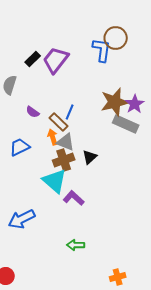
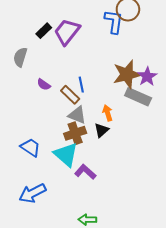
blue line: (70, 112) -> (81, 85), turned -35
orange arrow: (53, 137) -> (108, 113), moved
blue trapezoid: (20, 147) -> (30, 147), moved, turned 60

